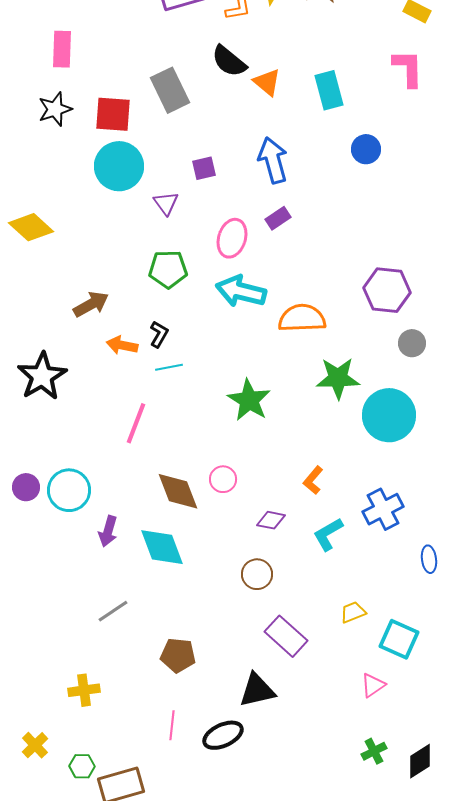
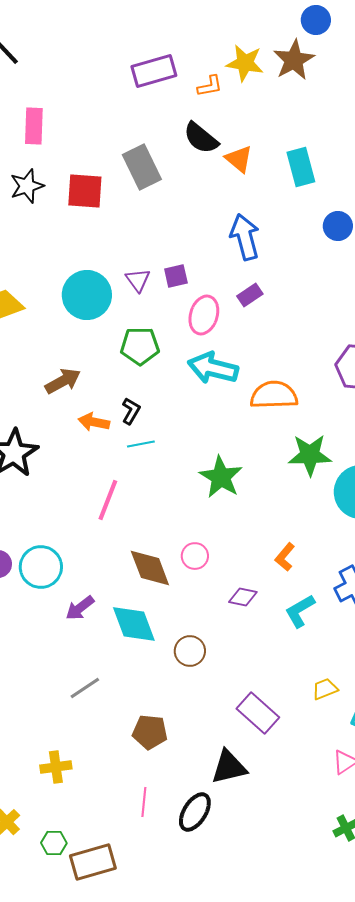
cyan circle: (119, 166) -> (87, 295), moved
purple square: (204, 168) -> (176, 276), moved
purple arrow: (108, 531) -> (80, 608), turned 36
brown circle: (257, 574) -> (190, 651), moved
black ellipse: (223, 735) -> (195, 812), turned -33

